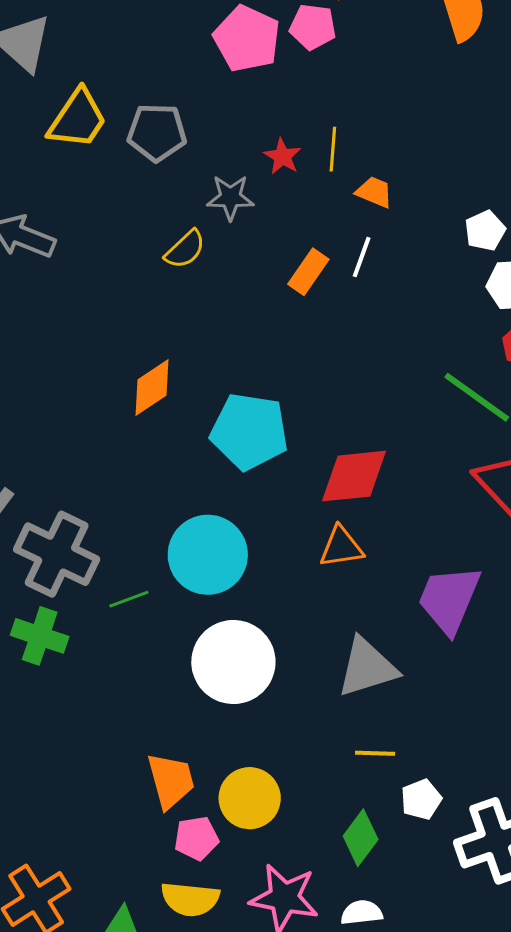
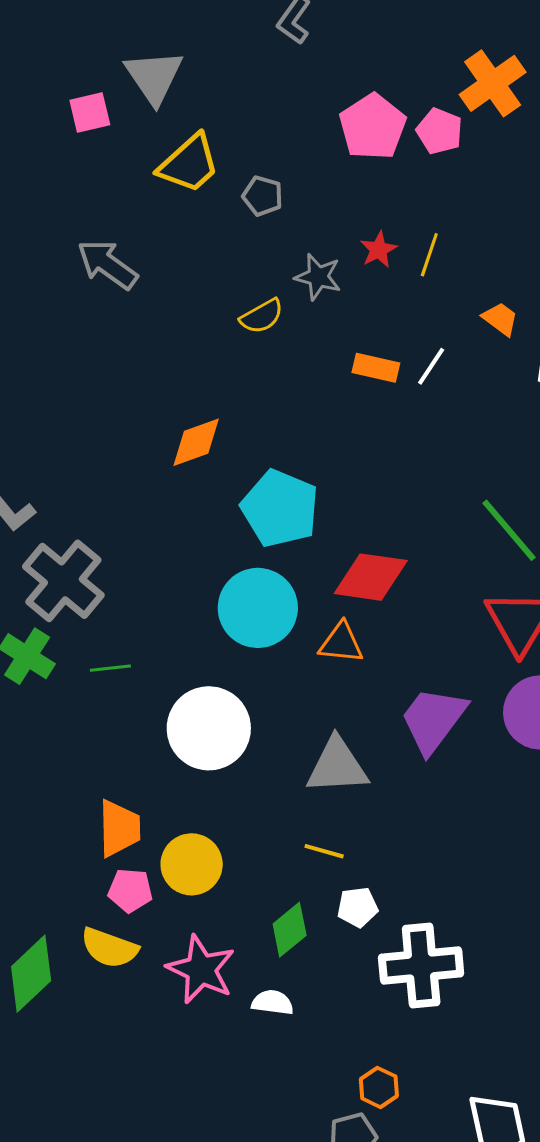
gray pentagon: (157, 132) -> (263, 196), size x0.7
orange trapezoid: (374, 192) -> (500, 319), moved
orange rectangle: (308, 272) -> (376, 368), turned 54
cyan circle: (208, 555) -> (258, 608), moved
green line: (129, 599) -> (110, 668), moved

